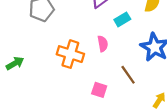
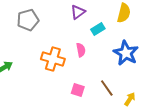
brown line: (128, 75) -> (107, 88), moved

